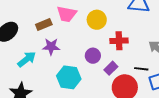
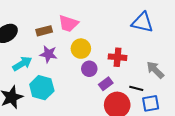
yellow circle: (97, 20) -> (81, 49), moved
cyan hexagon: (69, 77) -> (42, 88), moved

